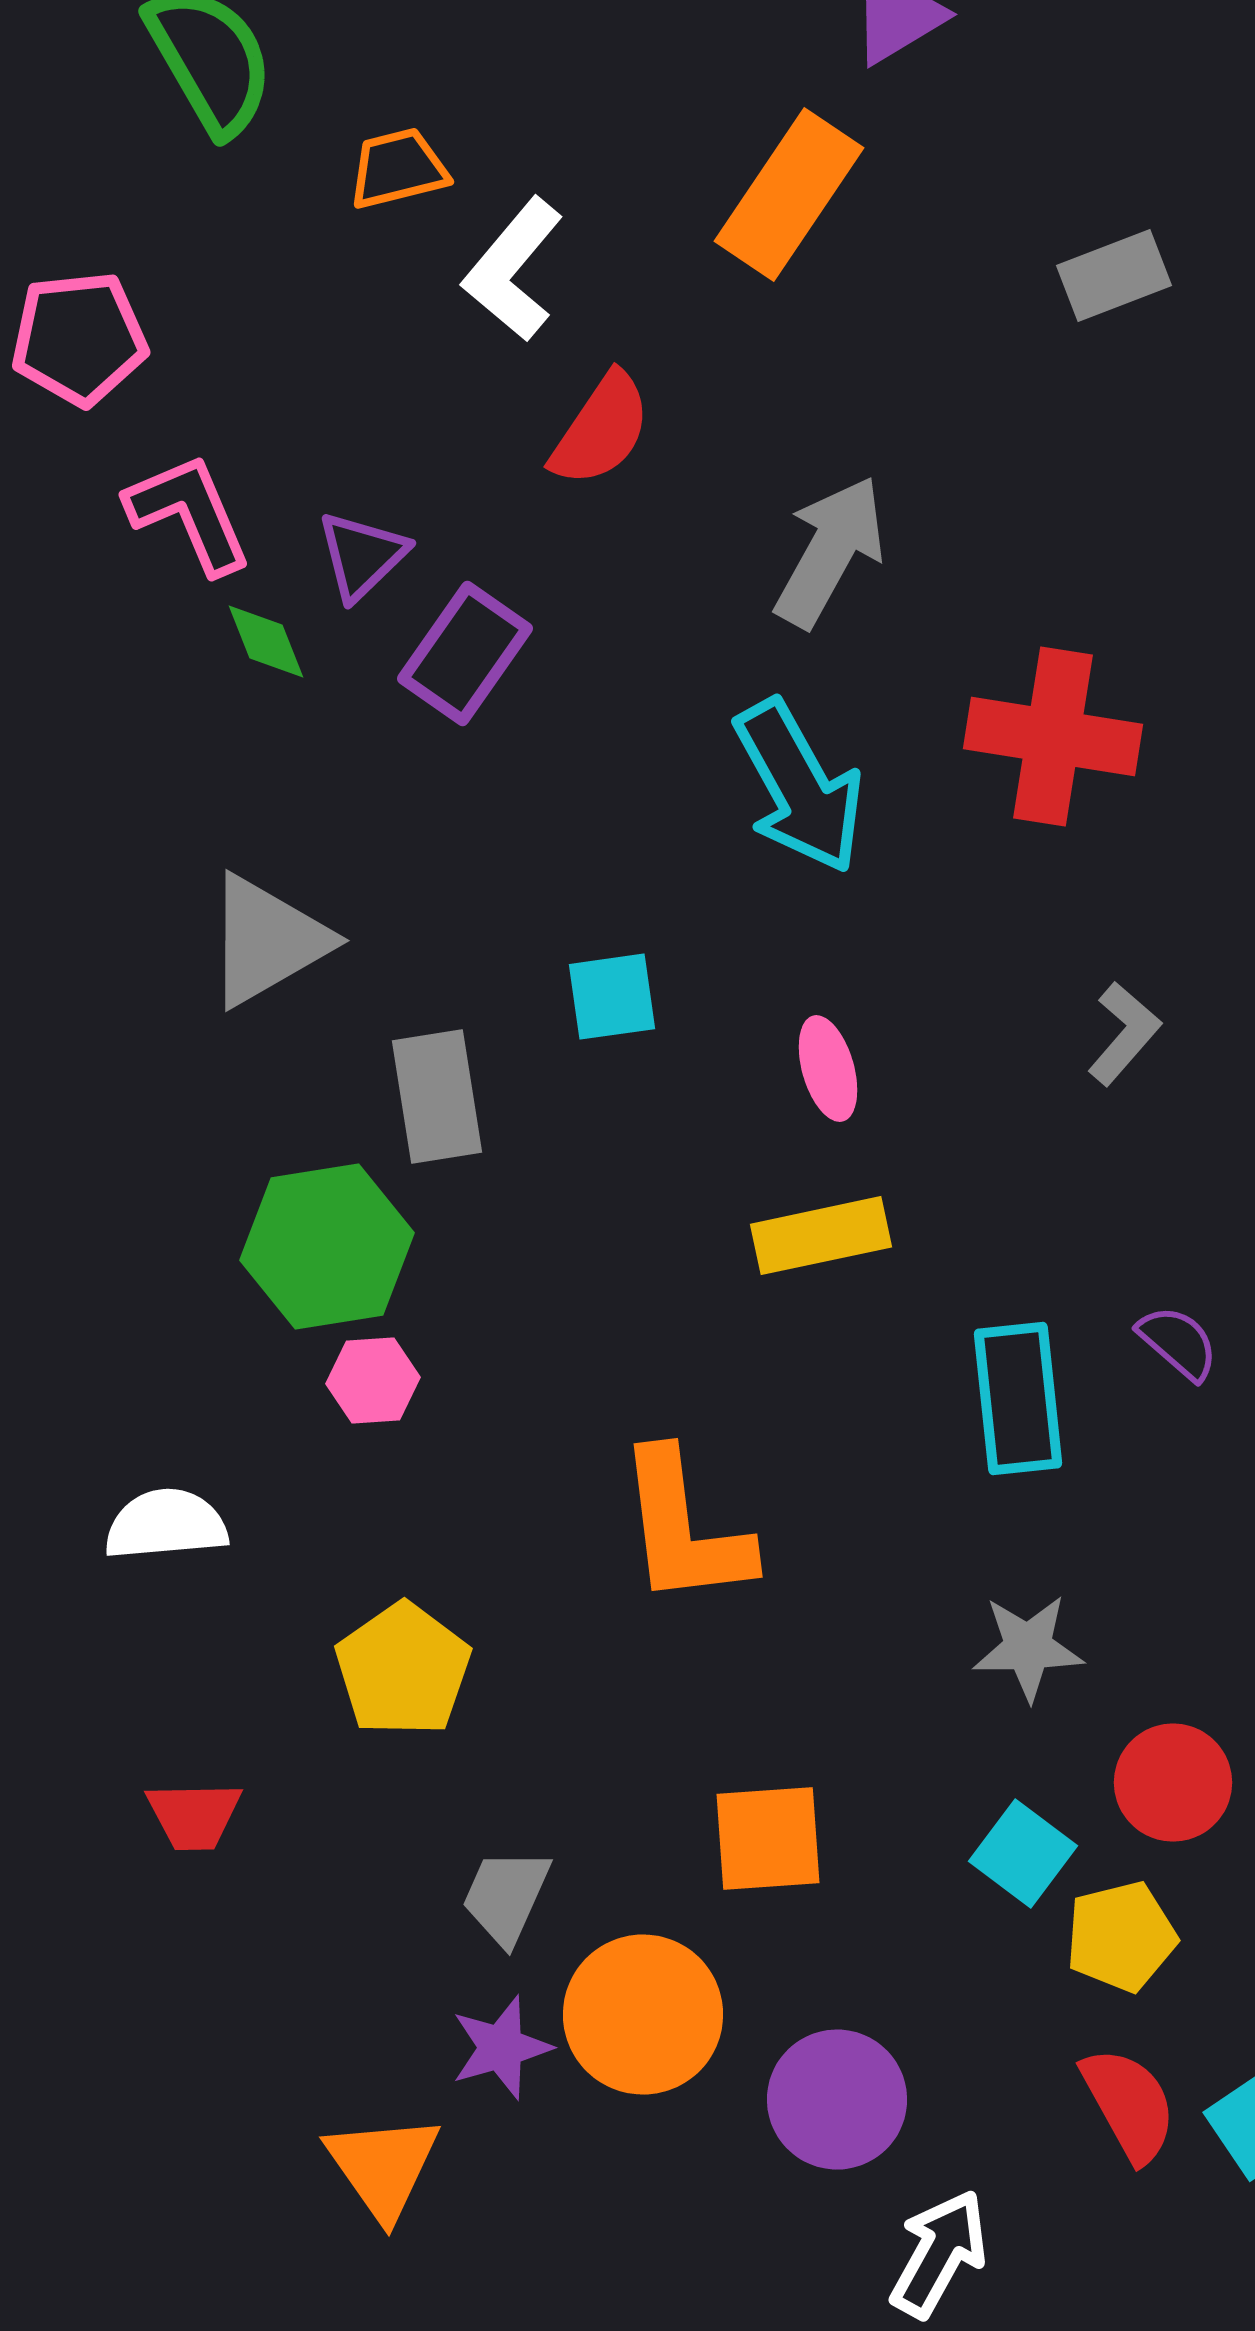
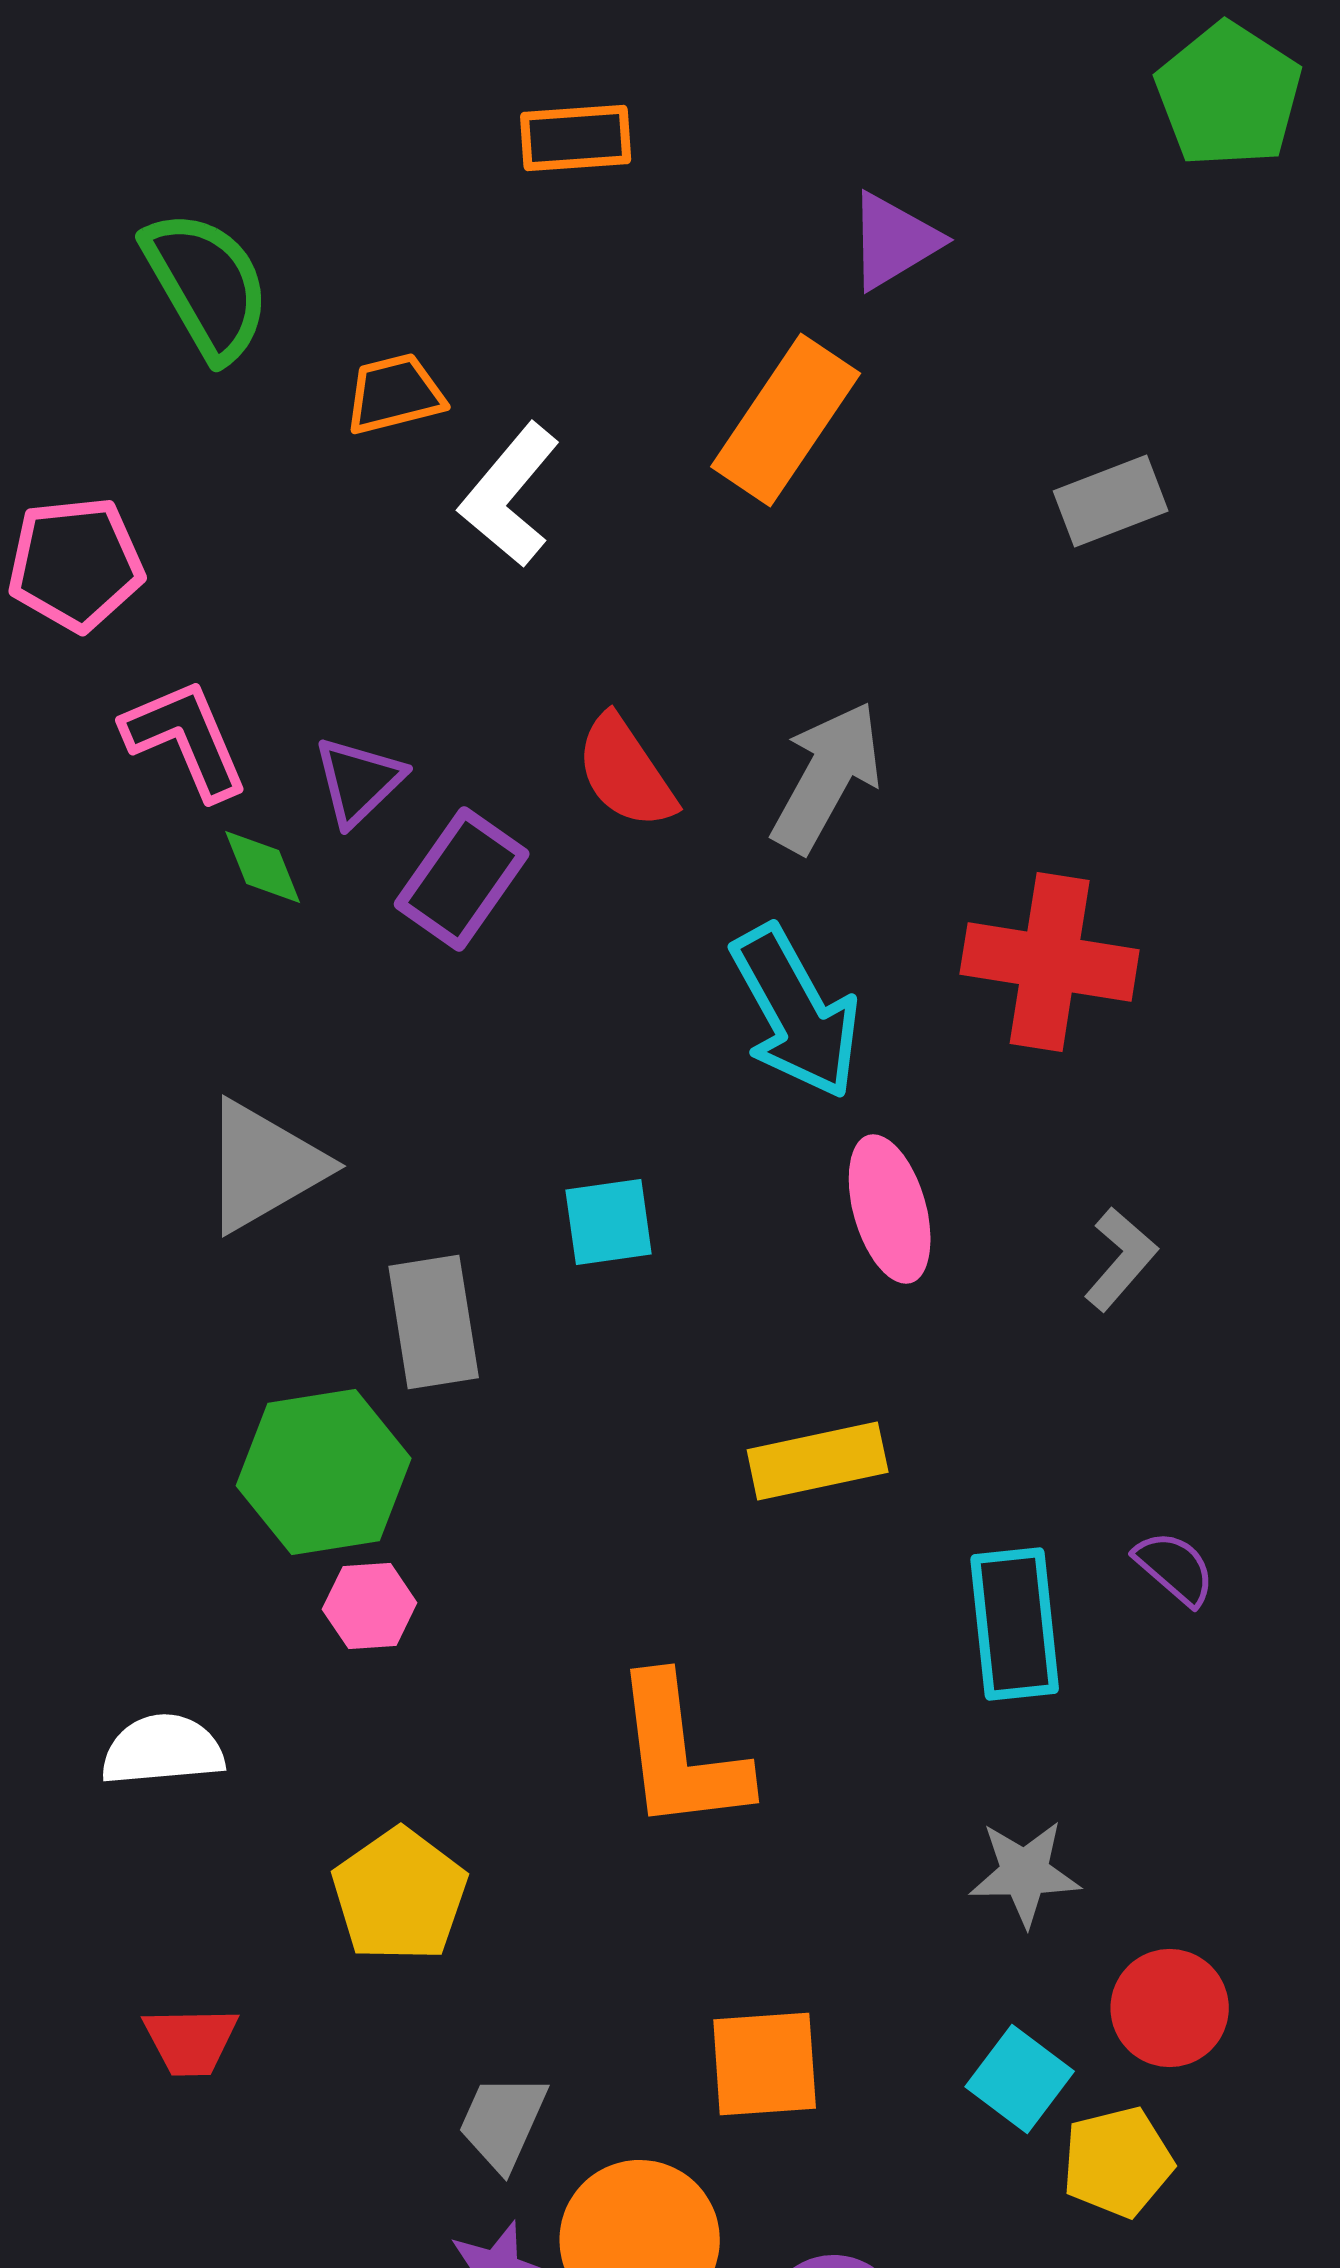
red semicircle: (601, 430) -> (626, 772), moved, turned 112
pink ellipse: (828, 1069) -> (890, 1209), moved, size x1.4

